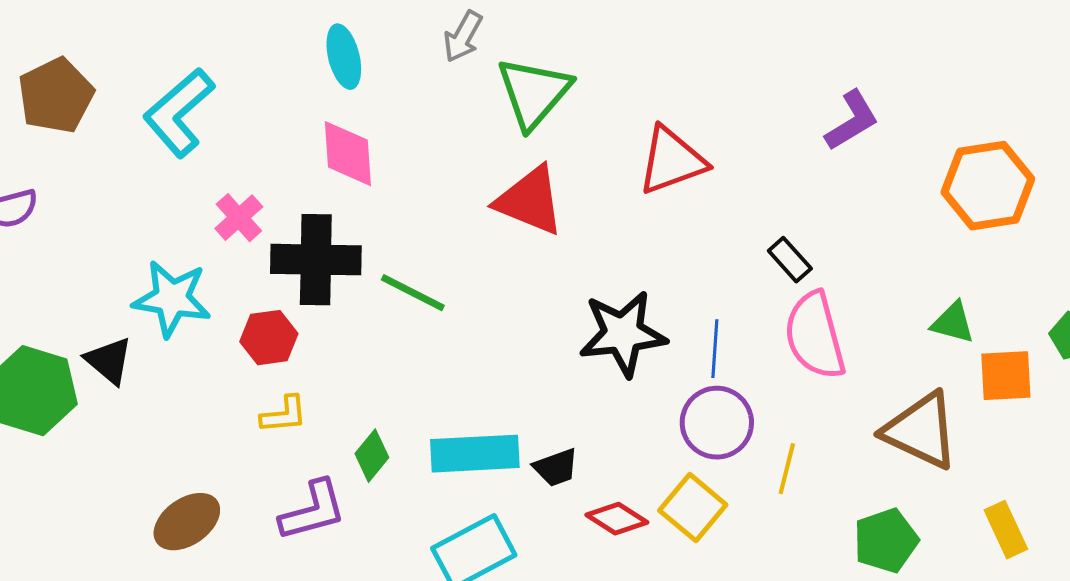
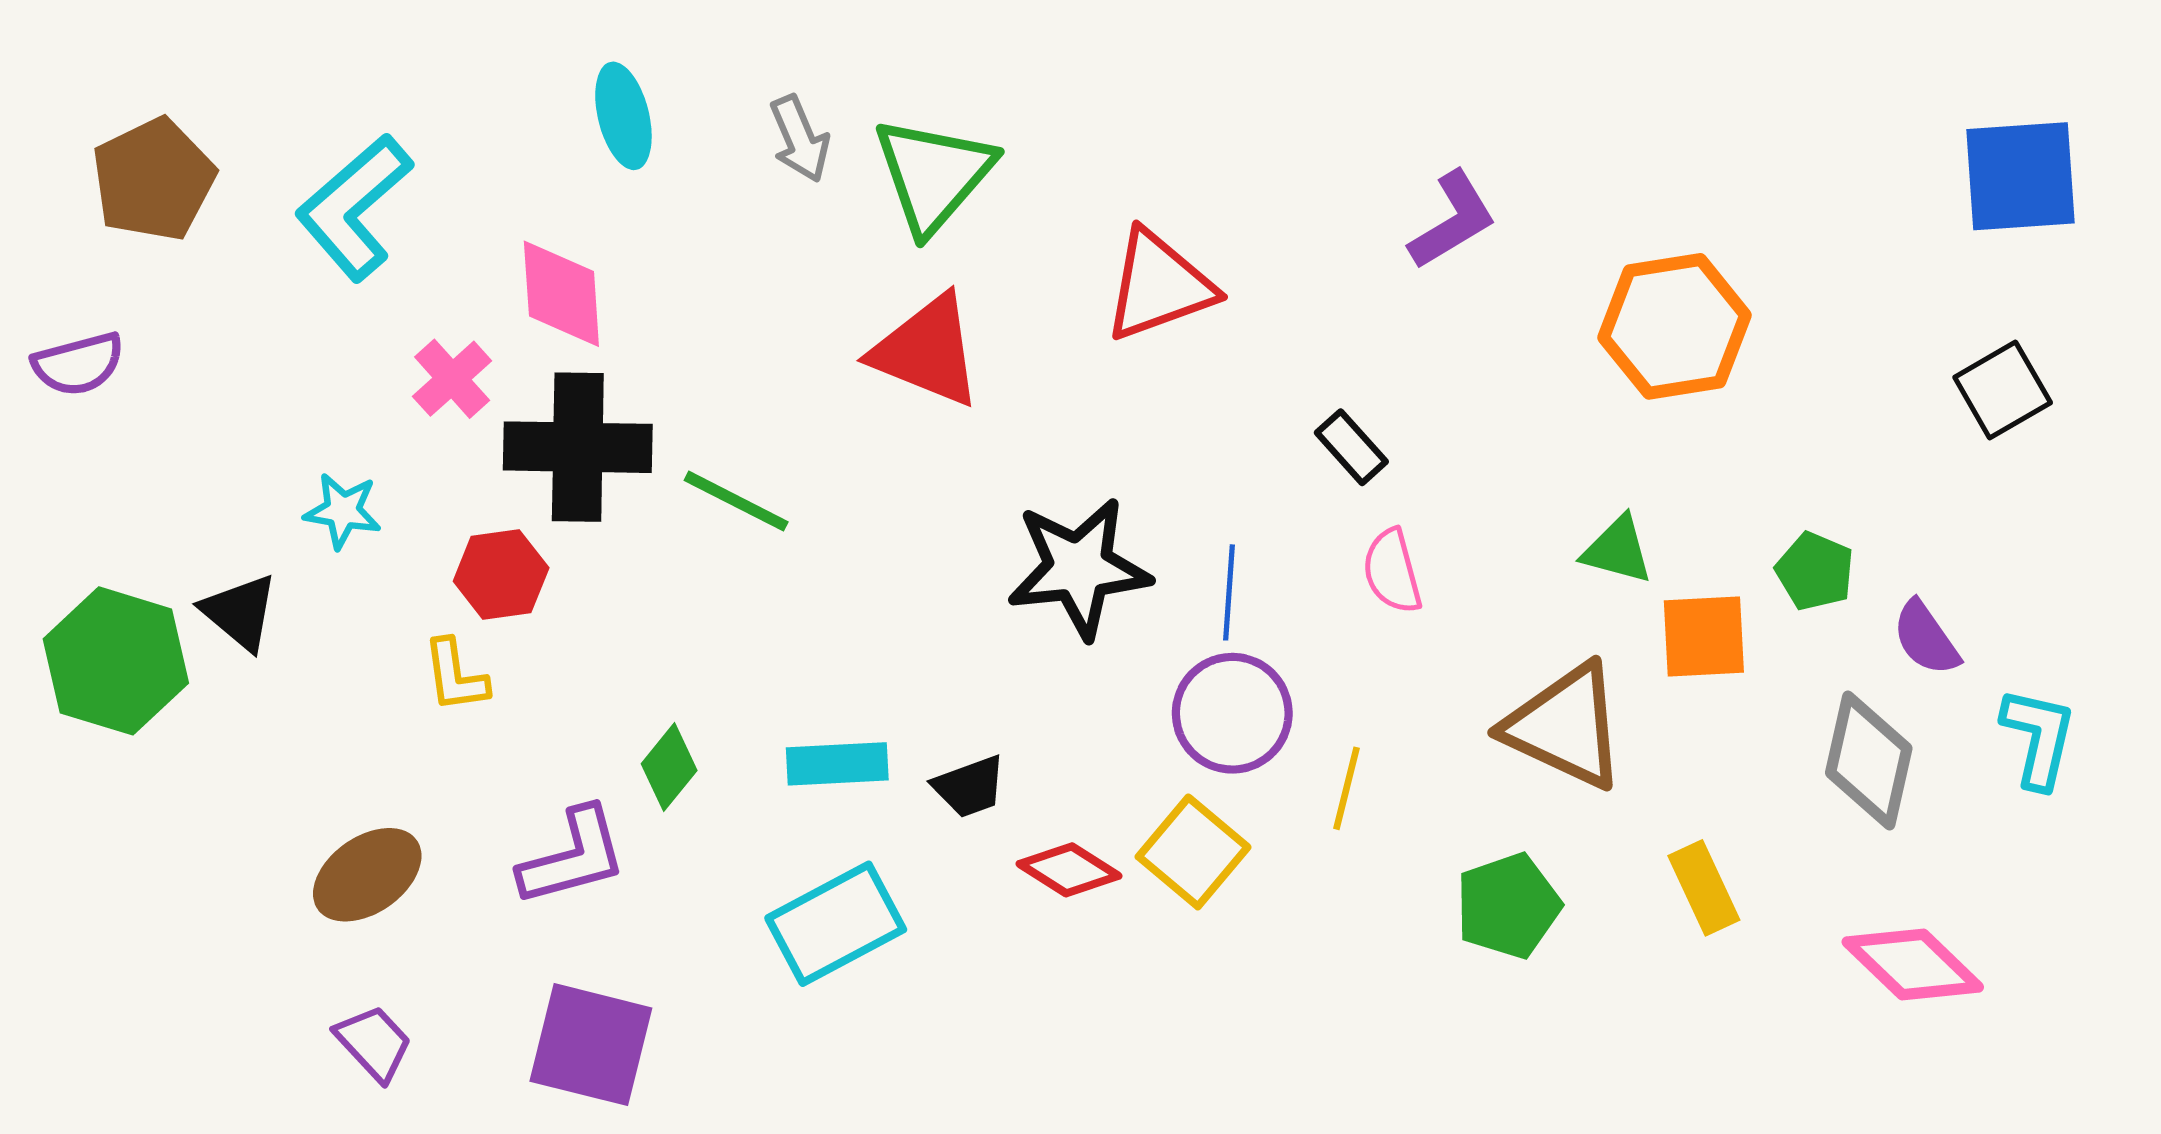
gray arrow: (463, 37) -> (800, 139), moved, turned -52
pink diamond: (348, 154) -> (561, 294), moved
cyan star: (172, 299) -> (343, 511), size x0.6
pink semicircle: (815, 336) -> (1392, 571), size x0.6
yellow L-shape: (284, 415) -> (455, 676), moved, turned 87
cyan rectangle: (475, 454) -> (837, 764), size x0.7

